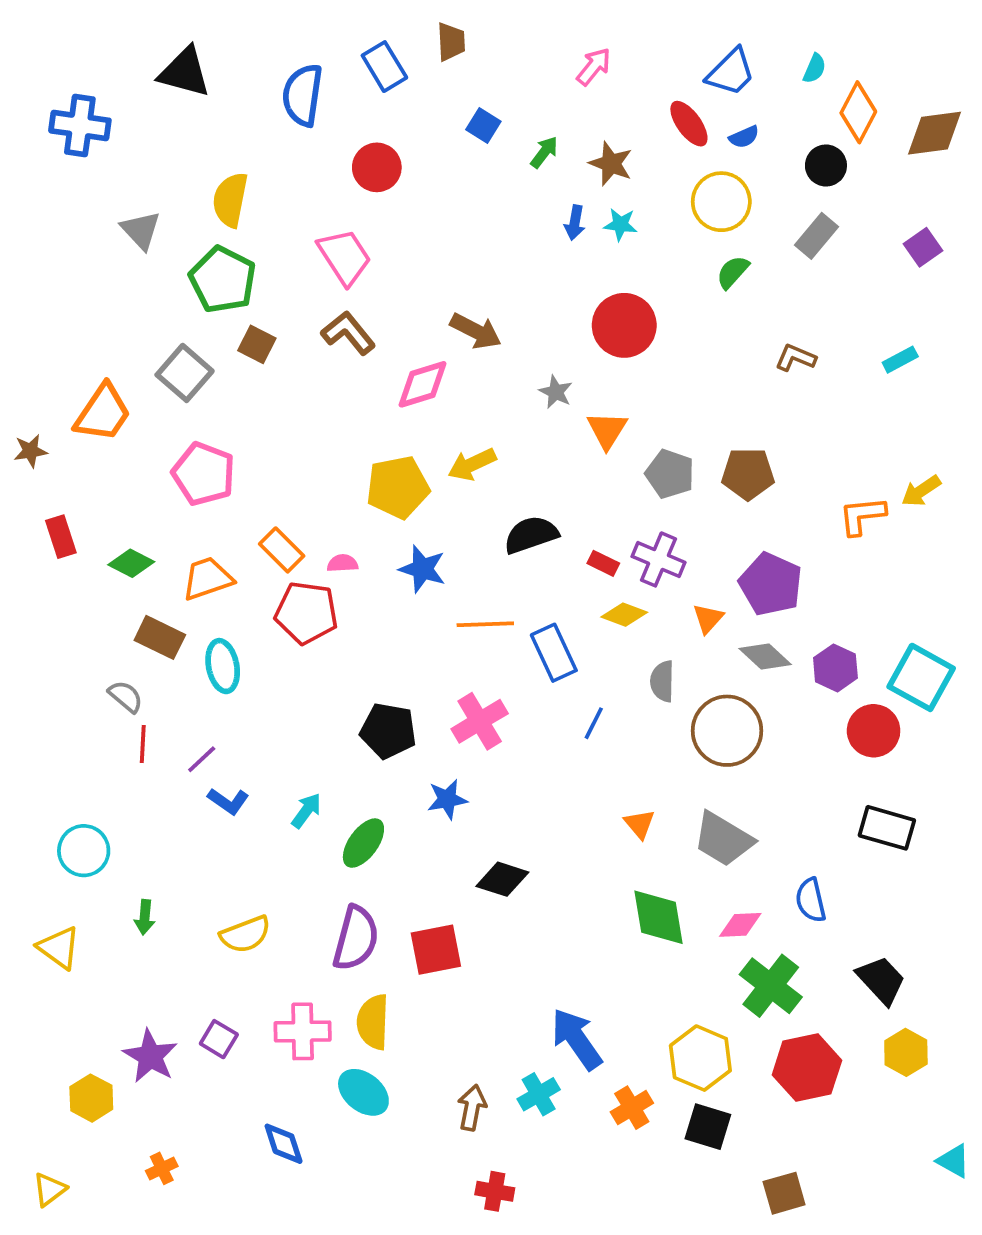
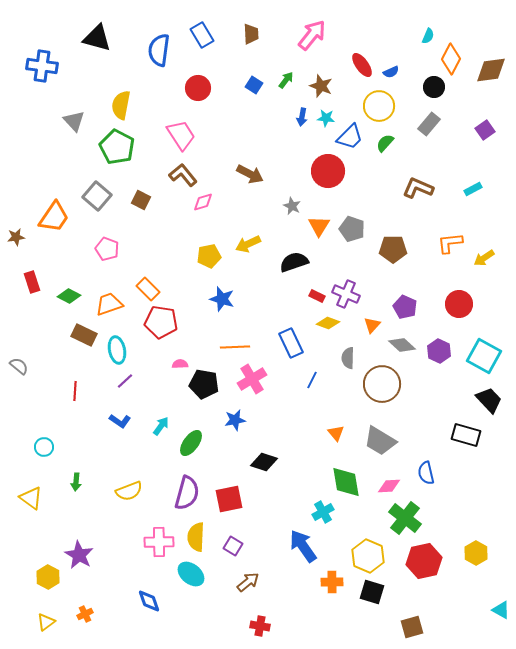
brown trapezoid: (451, 42) -> (251, 34), moved
pink arrow: (594, 67) -> (312, 35), size x1.5
blue trapezoid: (731, 72) -> (350, 137), moved
blue square: (483, 126) -> (254, 85), moved
brown square: (257, 344) -> (141, 200), moved
brown L-shape: (796, 358) -> (418, 188), size x1.4
pink diamond: (422, 384) -> (203, 202), moved, size x0.7
pink pentagon: (204, 474) -> (107, 249), size x0.7
gray pentagon: (670, 474) -> (352, 229), moved
yellow pentagon: (398, 487) -> (209, 256), size x0.7
orange L-shape: (862, 516) -> (450, 243), moved
black semicircle: (531, 535) -> (294, 262), moved
pink semicircle: (343, 563) -> (180, 364), moved
purple pentagon: (771, 584) -> (405, 307), size x0.7
orange line: (485, 624) -> (235, 347), moved
gray semicircle: (126, 696) -> (19, 366), moved
red circle: (874, 731) -> (459, 304), moved
purple line: (202, 759) -> (125, 381), moved
cyan circle: (84, 851) -> (44, 447), size x0.7
black trapezoid: (881, 980) -> (489, 400), moved
purple square: (219, 1039) -> (233, 546), moved
cyan cross: (539, 1094) -> (323, 512), moved
brown arrow: (472, 1108) -> (248, 582), turned 40
orange cross: (632, 1108) -> (332, 582), turned 30
yellow triangle: (49, 1189) -> (46, 622), moved

